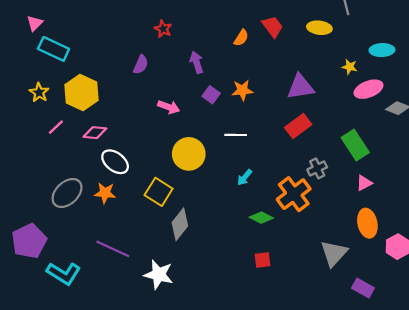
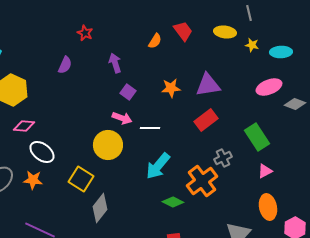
yellow star: (350, 67) -> (252, 45), moved
orange star: (242, 90) -> (171, 88), moved
pink arrow: (169, 107) -> (122, 118), moved
cyan arrow: (245, 177) -> (158, 166), size x1.8

